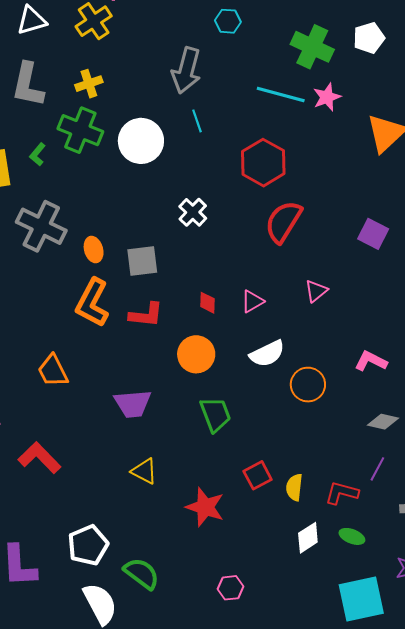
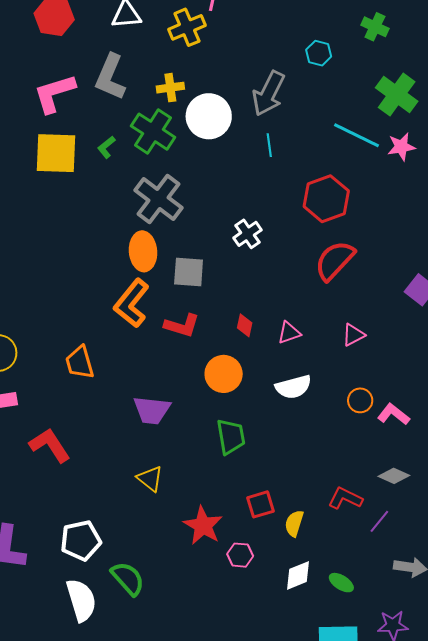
white circle: (141, 141) -> (209, 116), moved
gray cross: (41, 226) -> (159, 199), moved
orange ellipse: (94, 250) -> (143, 251), size x1.5
orange circle: (308, 385) -> (360, 400), moved, size x0.7
red L-shape: (342, 493) -> (345, 498), moved
pink hexagon: (230, 588) -> (240, 555), moved

